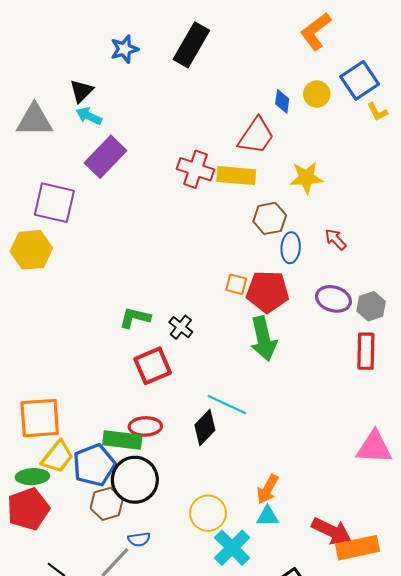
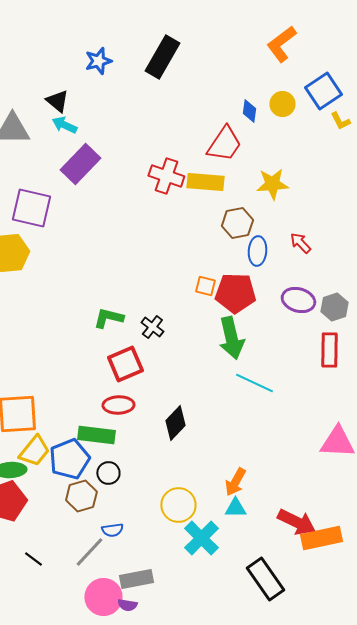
black triangle: (82, 91) -> (57, 101), turned -35
cyan line: (227, 404) -> (254, 383), moved
red ellipse: (145, 426) -> (118, 405), moved
black circle: (135, 480) -> (108, 473), size x0.5

